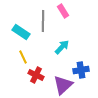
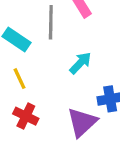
red cross: (36, 75) -> (26, 116), moved

